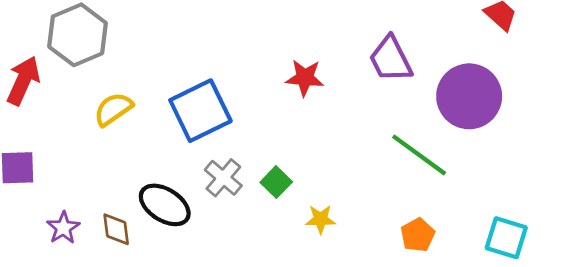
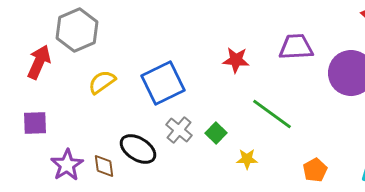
purple trapezoid: (391, 59) -> (296, 47), turned 114
green line: (419, 155) -> (272, 114), moved
purple star: (63, 228) -> (67, 165), size x1.4

